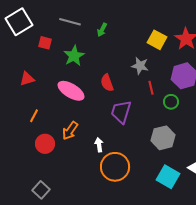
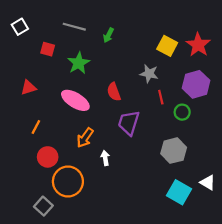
white square: (19, 22) -> (20, 27), size x0.6
orange arrow: (70, 131) -> (85, 138), moved
orange circle: (115, 167) -> (68, 182), moved

